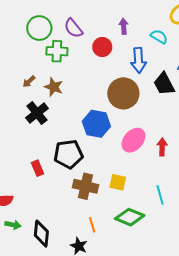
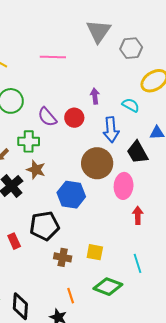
purple semicircle: (73, 28) -> (47, 117), moved
green cross: (57, 51) -> (29, 141), moved
brown star: (54, 87) -> (36, 170), moved
pink ellipse: (133, 140) -> (124, 186), moved, turned -35
brown cross: (85, 186) -> (63, 257), size x0.7

